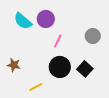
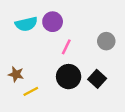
cyan semicircle: (23, 21) -> (26, 24), turned -54
yellow line: (36, 87) -> (31, 91), moved

